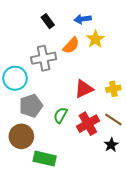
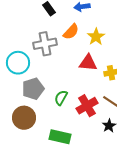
yellow star: (95, 39) -> (96, 37), moved
red triangle: (84, 89) -> (88, 63), moved, turned 30
green rectangle: (45, 159) -> (60, 137), moved

